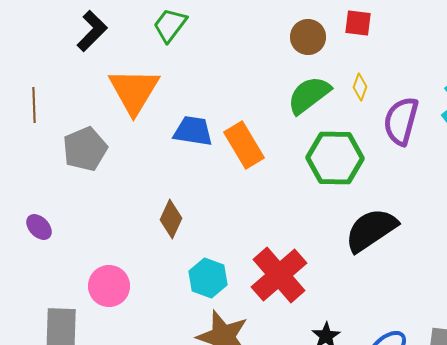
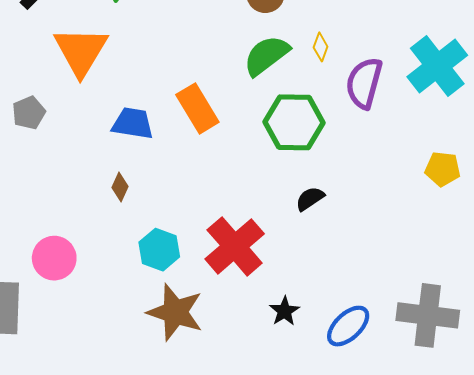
blue trapezoid: (193, 131) -> (133, 123), moved
gray pentagon: (85, 149) -> (29, 113), size x0.7
brown diamond: (171, 219) -> (120, 187), size x0.7
black semicircle: (371, 230) -> (310, 199), moved, size x0.5

